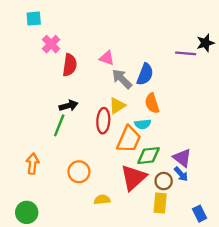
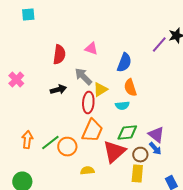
pink cross: (51, 44) -> (16, 80), moved
purple line: (186, 53) -> (159, 45), turned -54
gray arrow: (122, 79) -> (83, 77), moved
green line: (59, 125) -> (50, 143), moved, turned 30
orange trapezoid: (129, 139) -> (92, 131), moved

